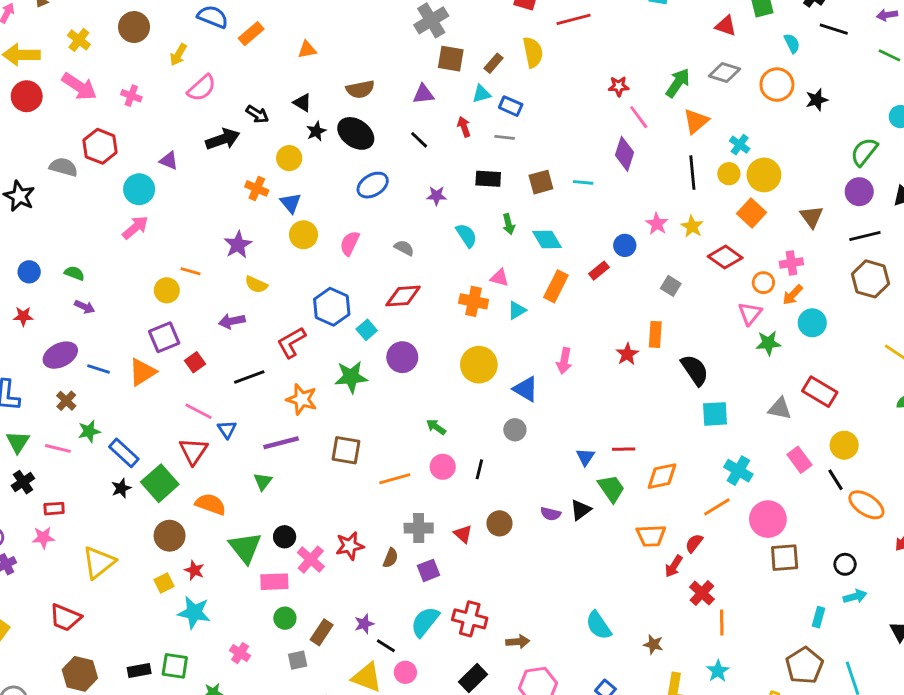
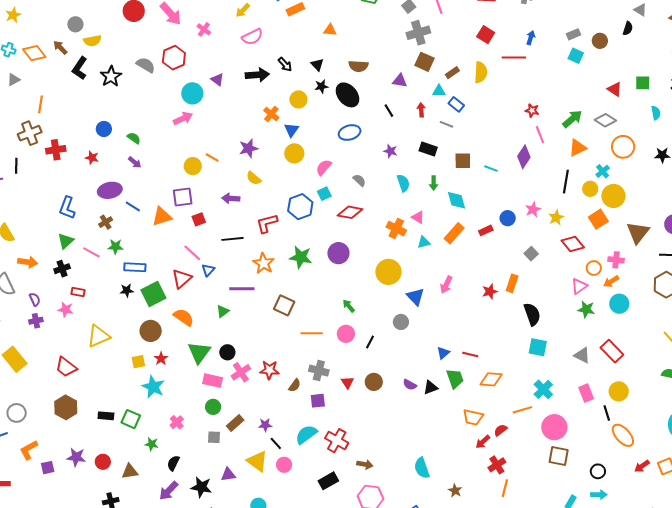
orange circle: (777, 85) -> (623, 147), moved
brown triangle: (812, 217) -> (638, 233), size x1.4
cyan square: (367, 330) -> (324, 194), moved
blue rectangle: (124, 453) -> (135, 267), turned -55

